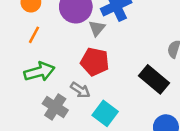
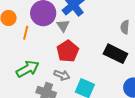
orange line: (34, 35) -> (26, 33), moved
red pentagon: (95, 62) -> (68, 51), turned -30

